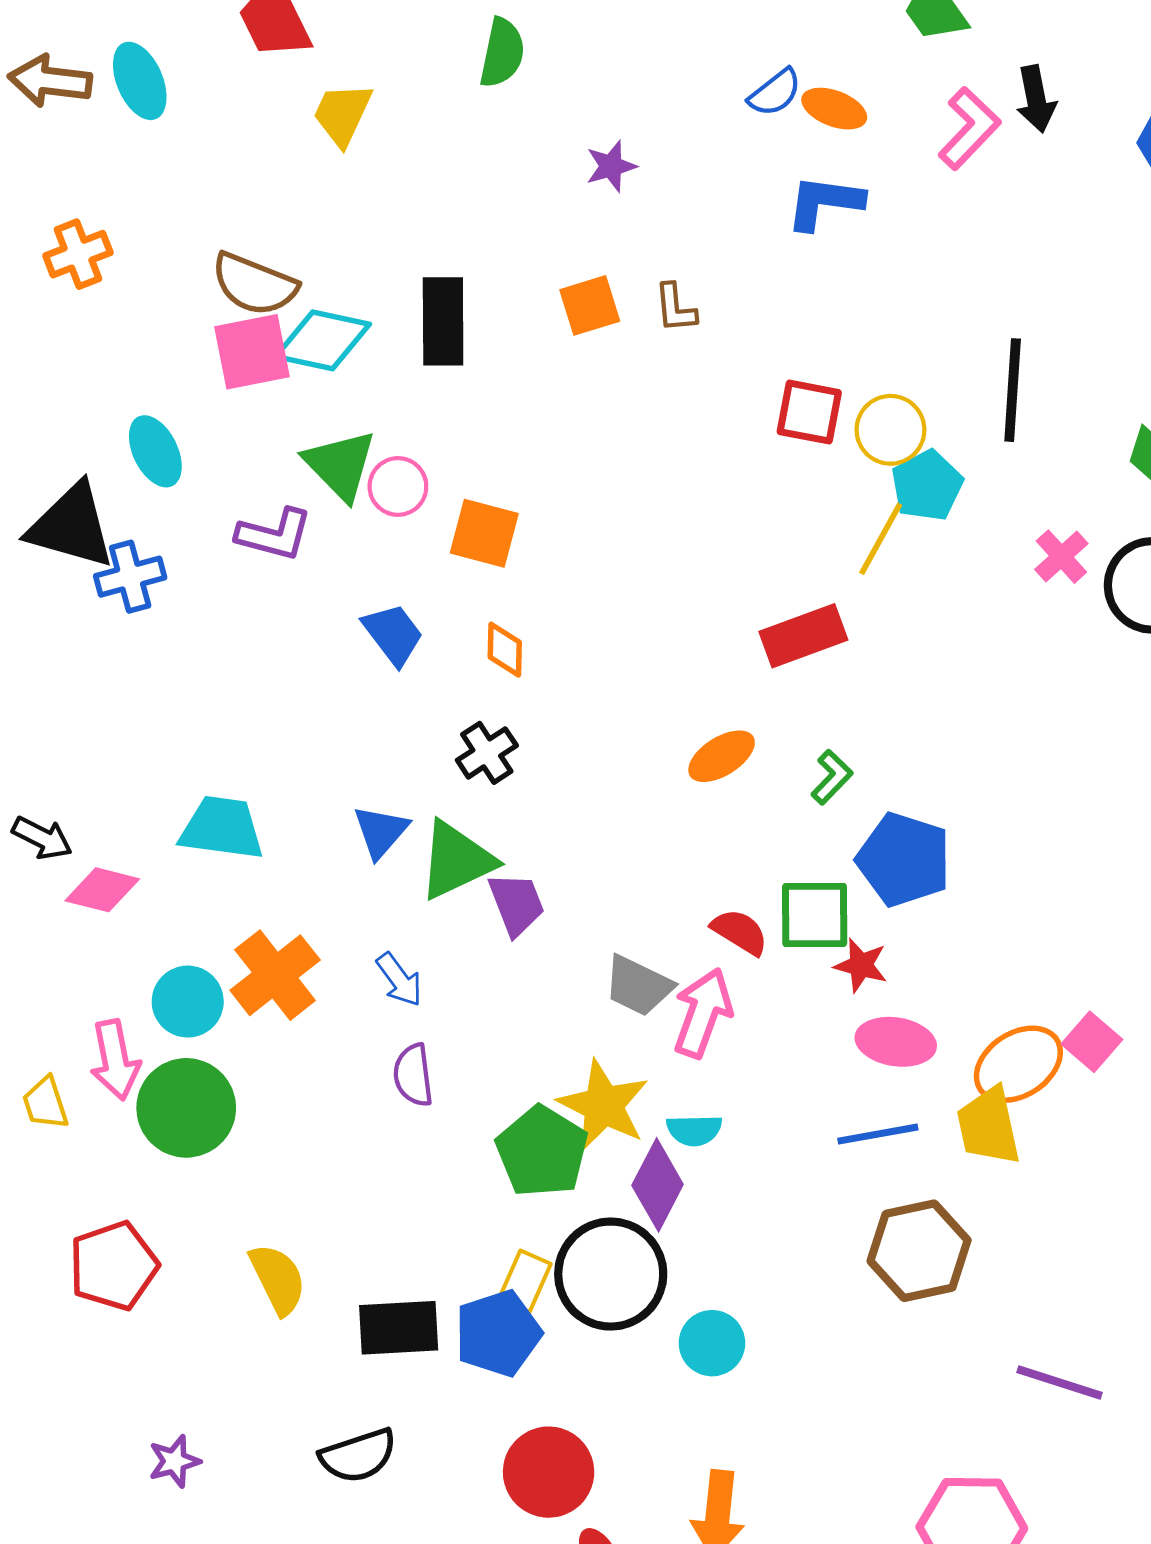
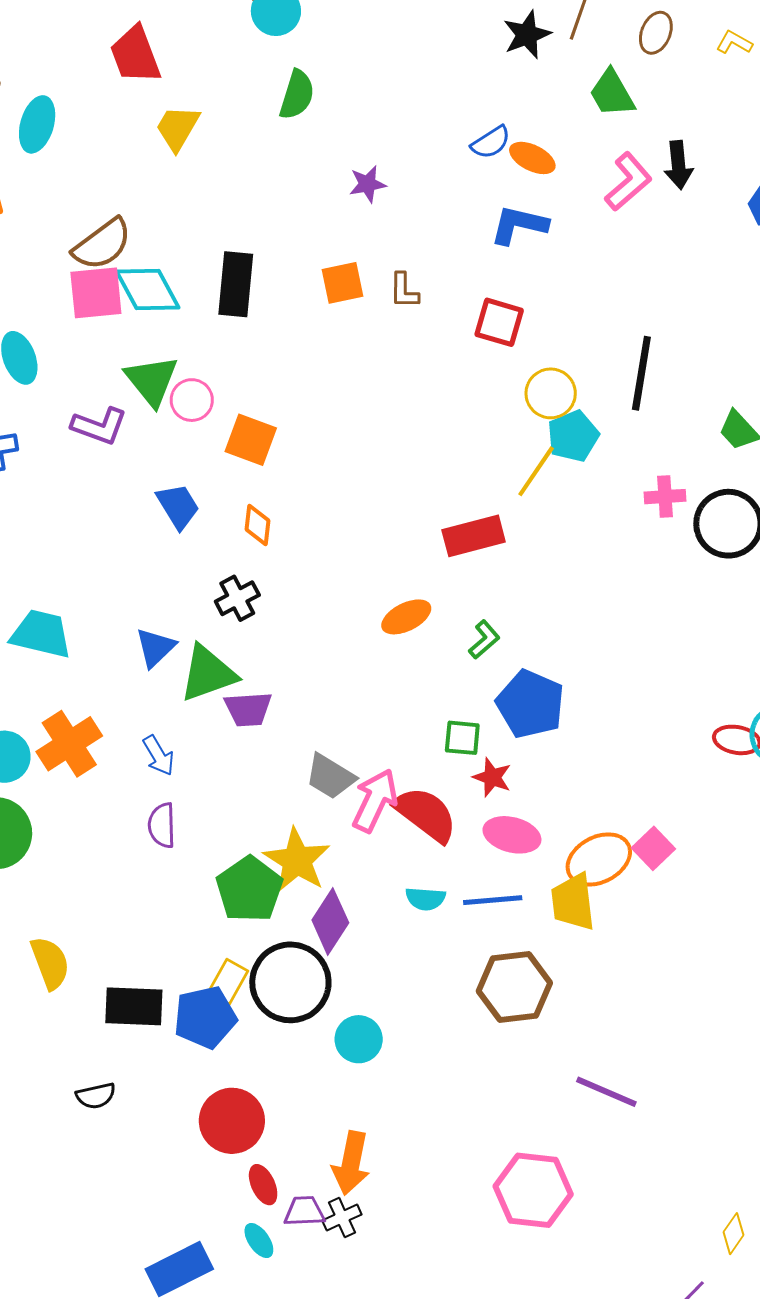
cyan ellipse: (140, 81) -> (37, 124), moved, turned 34
brown semicircle: (254, 284) -> (102, 244), turned -64
cyan diamond: (323, 340) -> (148, 290), turned 44
red square: (809, 412) -> (499, 322), moved
pink cross: (1061, 557) -> (665, 497), turned 33
purple trapezoid: (516, 904) -> (248, 709), turned 102
green square: (815, 915) -> (462, 738), size x0.7
red semicircle: (740, 932) -> (426, 814), moved, size x1.6
cyan semicircle: (694, 1130) -> (425, 899), moved
black semicircle: (358, 1456) -> (96, 1096), size x0.7

